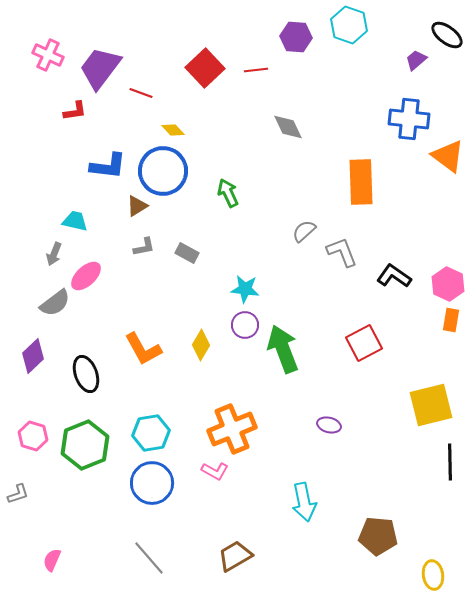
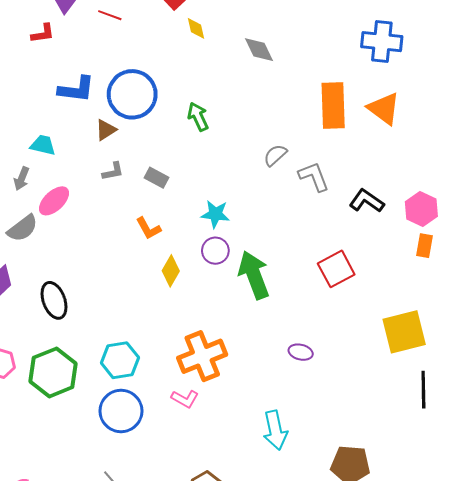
yellow diamond: (173, 130) -> (196, 28), moved, turned 30
orange triangle: (448, 156) -> (384, 109), moved
orange L-shape: (143, 349) -> (148, 228), moved, size x0.7

